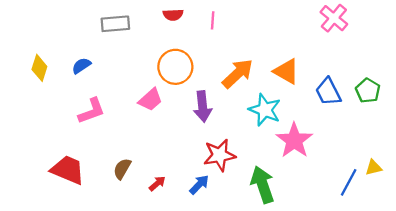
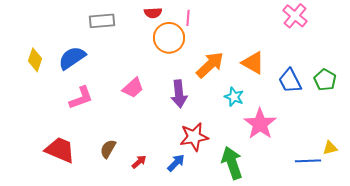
blue semicircle: (81, 66) -> (72, 58), size x1.6
orange circle: (175, 67) -> (169, 38), moved
cyan star: (265, 110) -> (234, 97), size x0.7
blue line: (349, 182) -> (308, 161), turned 60

